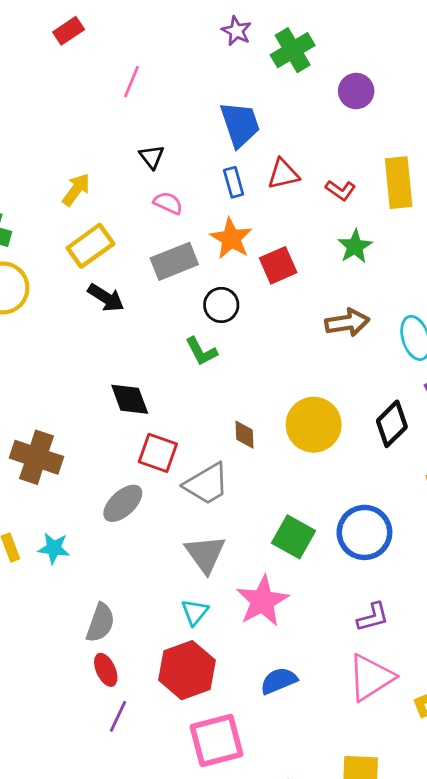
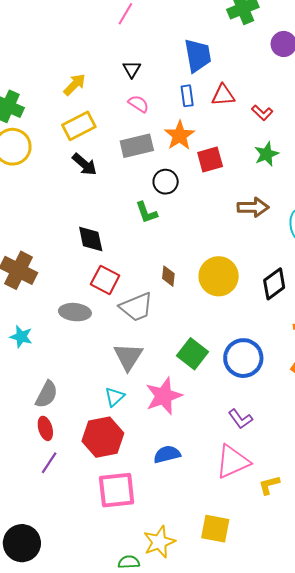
gray ellipse: (123, 503) -> (75, 312), turned 40
purple L-shape: (373, 617) -> (240, 419), turned 60

